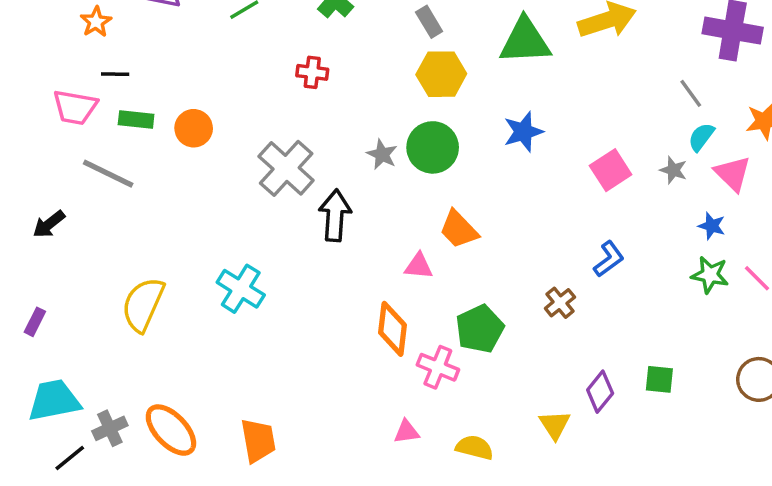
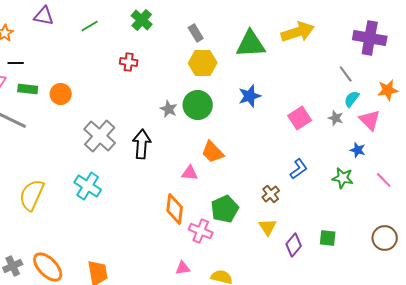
gray cross: (286, 168) -> (100, 136), moved
green star: (710, 275) -> (343, 178), moved
yellow triangle: (555, 425) -> (268, 227), moved

